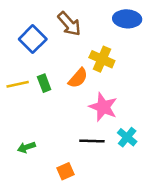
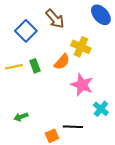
blue ellipse: (127, 19) -> (101, 15), turned 45
black line: (92, 141) -> (73, 127), moved

